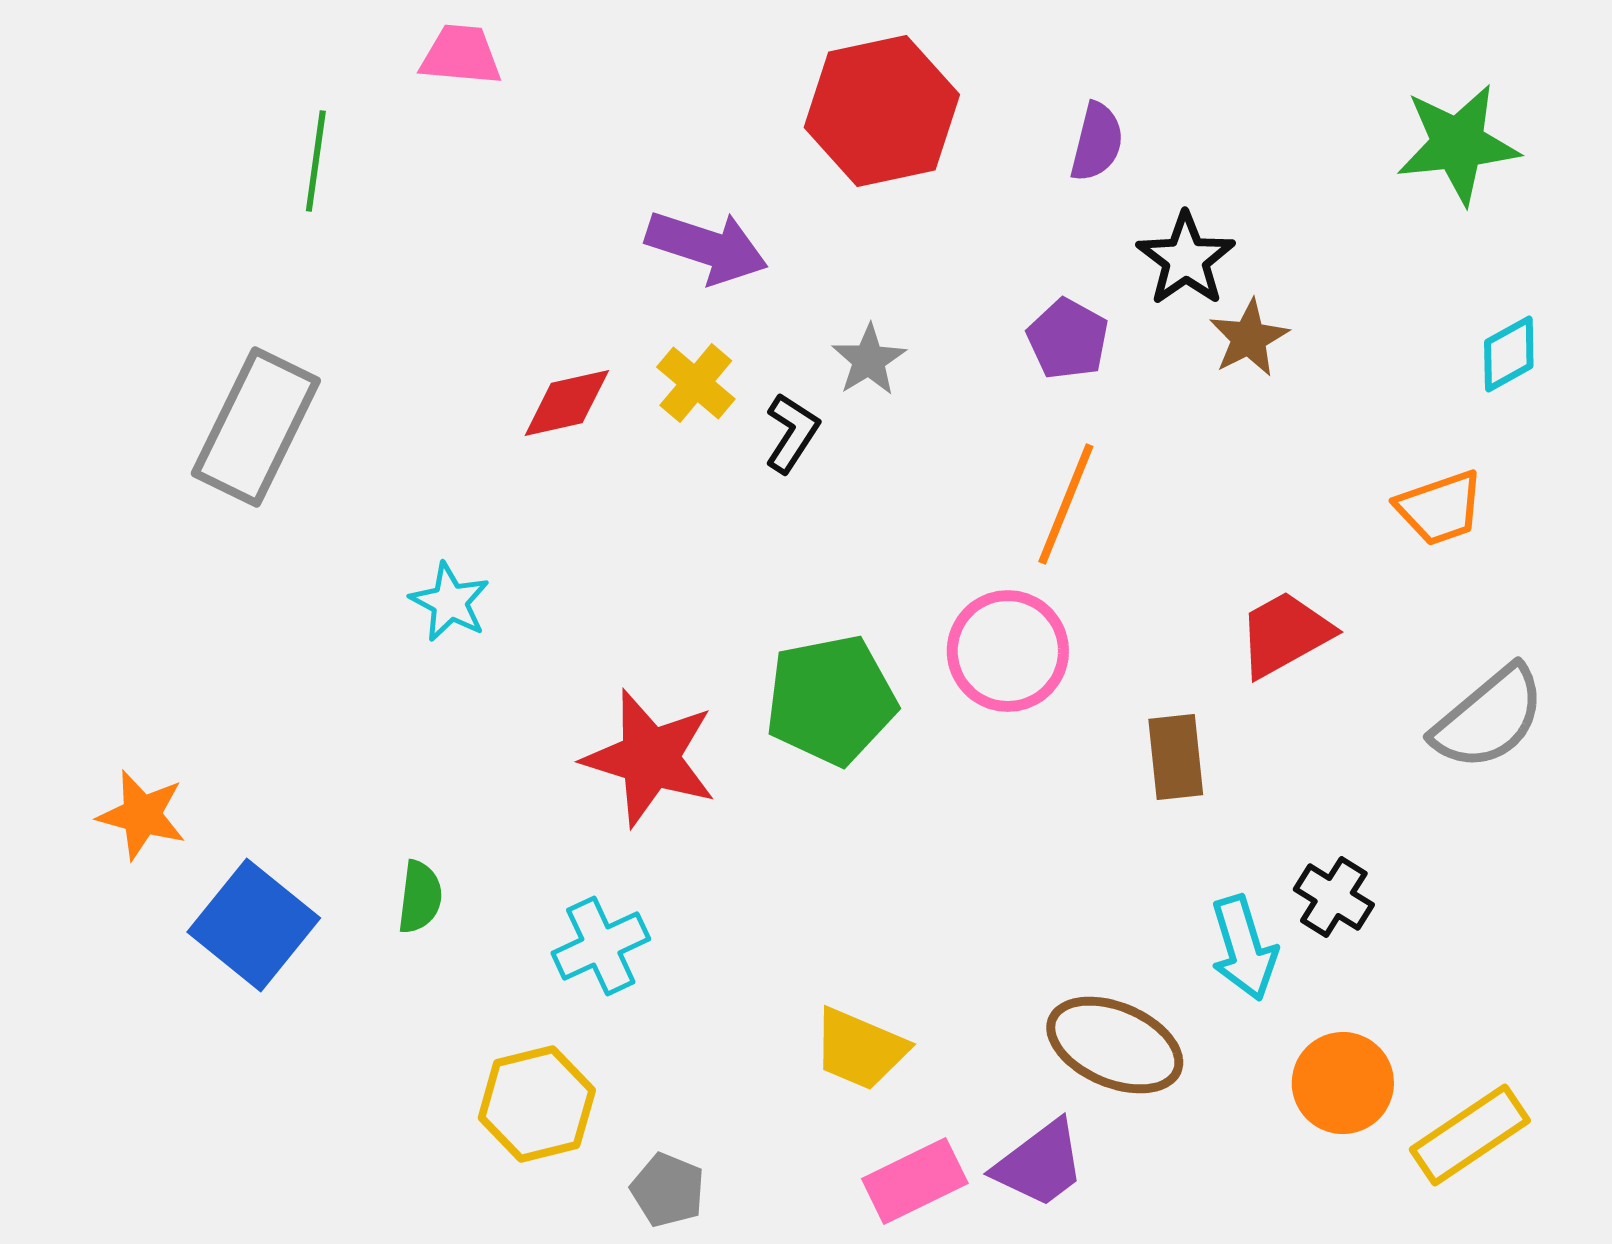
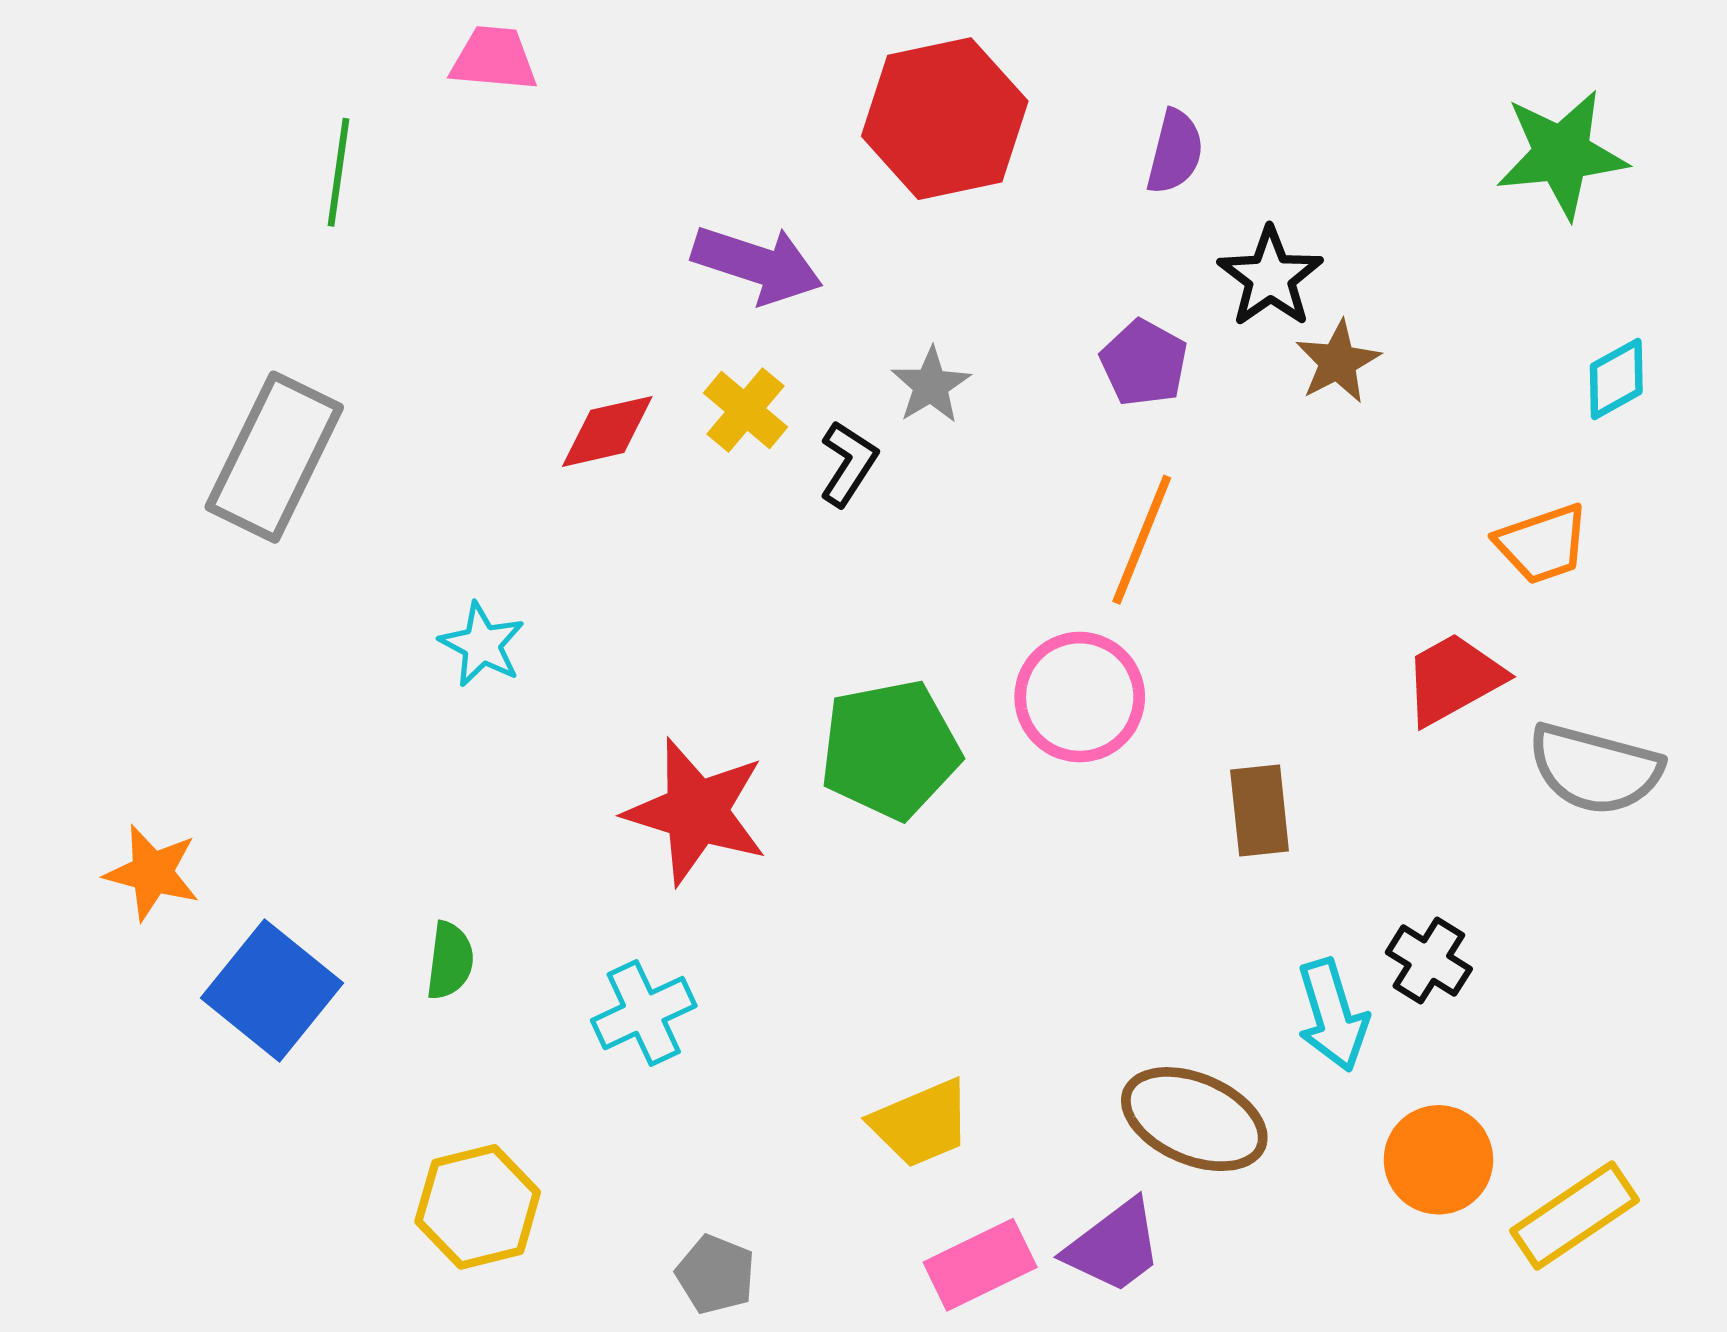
red trapezoid: (1285, 634) -> (1453, 679), moved
gray semicircle: (1489, 718) -> (1595, 769), turned 55
yellow trapezoid: (860, 1049) -> (921, 1123), turned -46
yellow hexagon: (537, 1104) -> (478, 1207), moved

